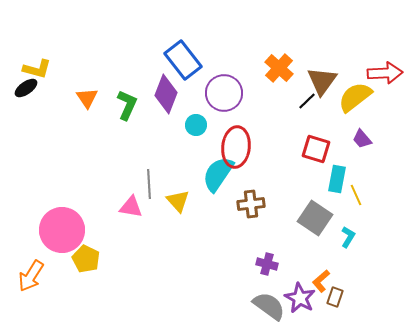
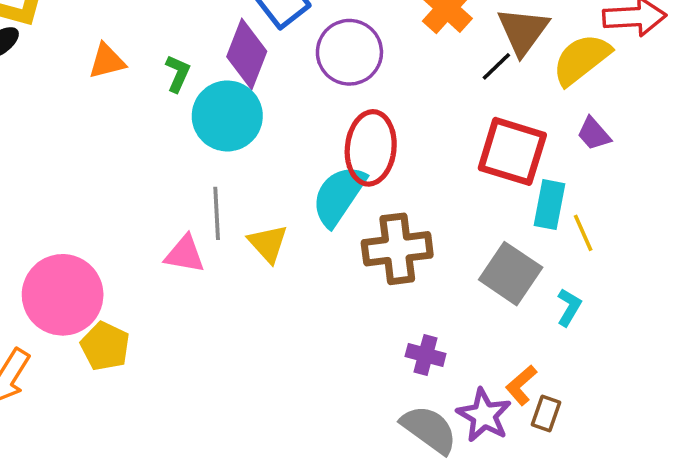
orange triangle: (87, 98) -> (107, 61), turned 50
green L-shape: (127, 105) -> (178, 73), size x0.7
cyan circle: (196, 125) -> (227, 116), moved, size x1.8
red square: (316, 149) -> (512, 151), size x1.4
brown cross: (251, 204) -> (397, 249), size x1.4

